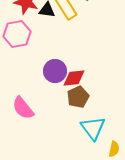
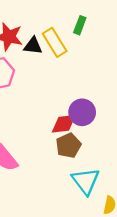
purple circle: (55, 71) -> (82, 112), moved

